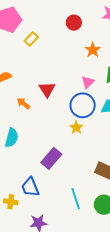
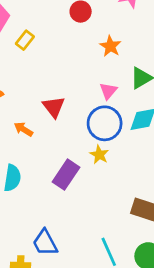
purple rectangle: (51, 158) -> (66, 175), moved

